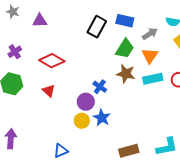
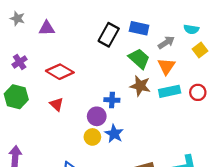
green trapezoid: (125, 49) -> (139, 59), turned -80
blue cross: (100, 87) -> (112, 100), turned -32

